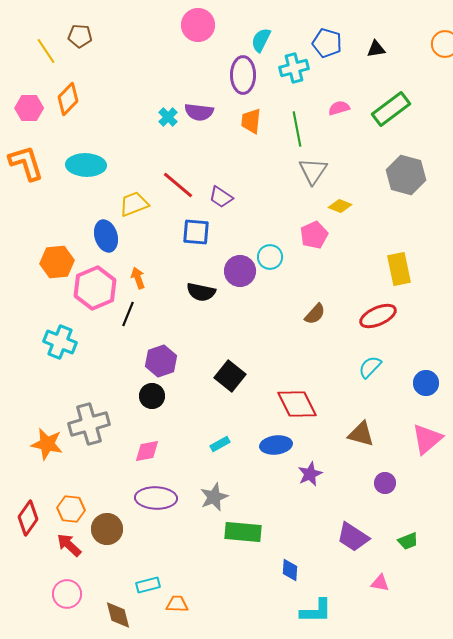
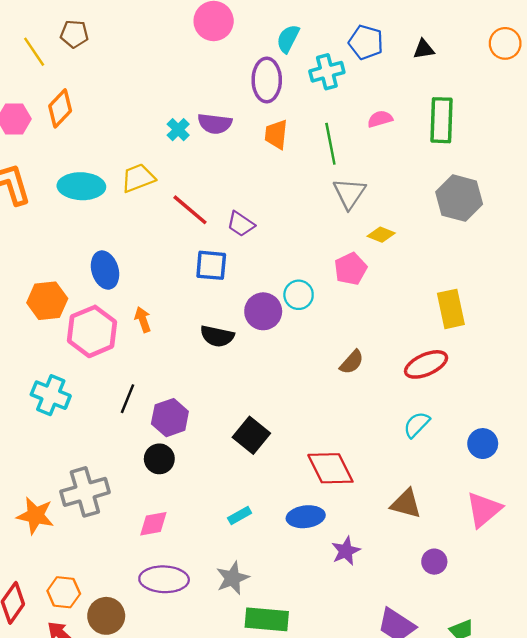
green rectangle: (391, 109) -> (441, 120), turned -51
yellow trapezoid: (134, 204) -> (138, 178), moved
black line: (128, 314) -> (127, 399), moved

